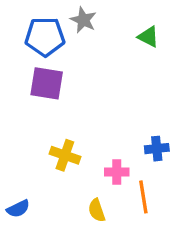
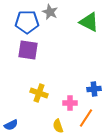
green triangle: (148, 37) -> (89, 22), size x1.5
orange line: (143, 197) -> (86, 118), turned 42

